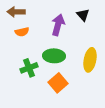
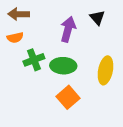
orange semicircle: (22, 32) -> (15, 38), moved
green cross: (29, 68) -> (34, 60), moved

